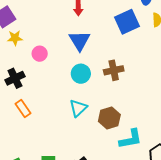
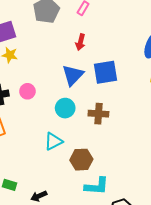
blue square: (127, 22) -> (105, 72), moved
pink circle: (40, 54) -> (27, 91), moved

